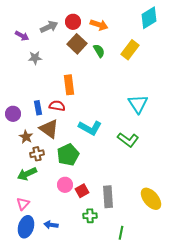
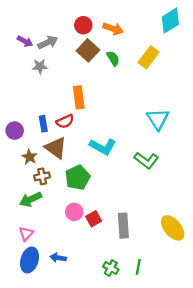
gray arrow: (49, 27) -> (48, 42), moved
red semicircle: (57, 106) -> (65, 121), turned 147
green cross: (90, 216) -> (111, 268), moved, turned 32

